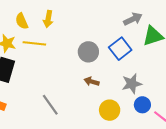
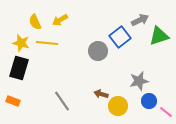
yellow arrow: (48, 19) -> (60, 20), turned 49
blue square: (120, 49) -> (120, 37), moved
brown arrow: (92, 81) -> (101, 94), moved

